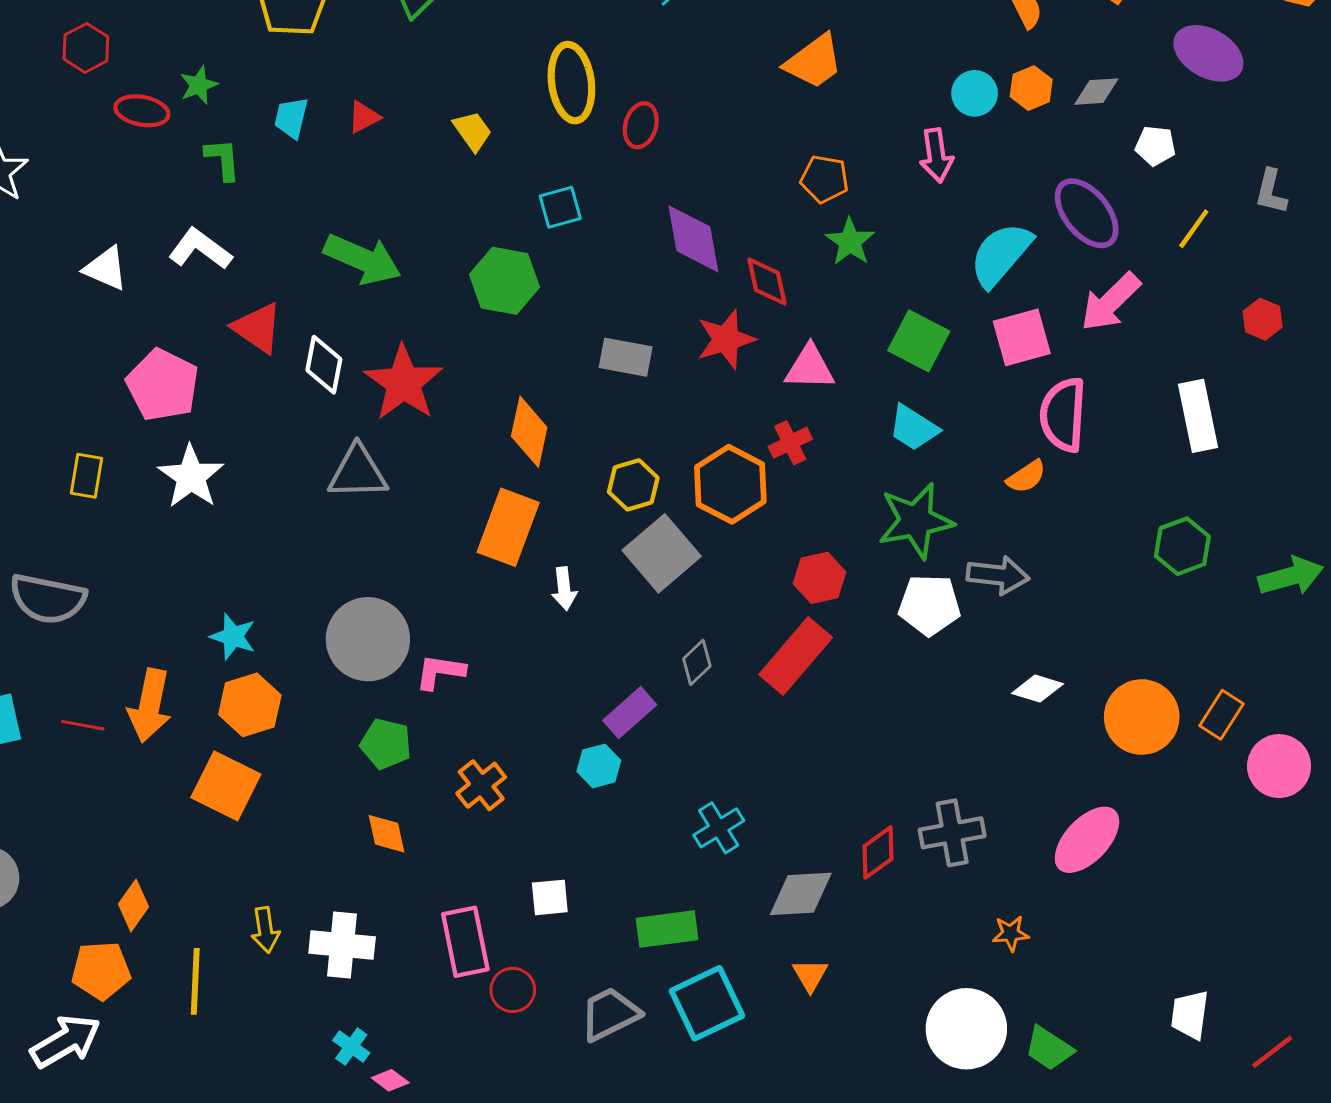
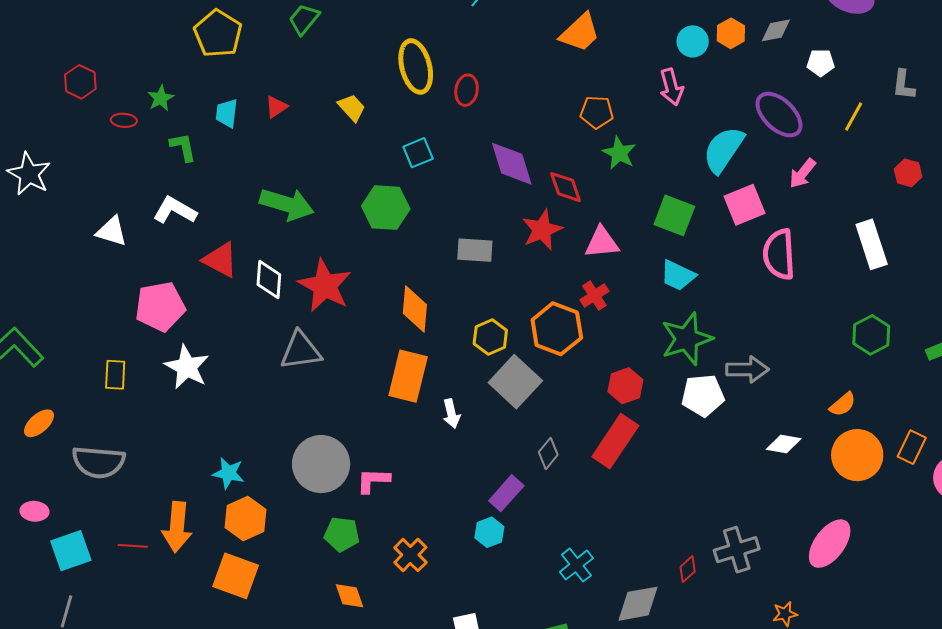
red ellipse: (142, 111) -> (124, 120), size x0.7
pink arrow: (1111, 302) -> (802, 173), size x0.7
pink pentagon: (163, 385) -> (160, 306), turned -30
orange semicircle: (1026, 477) -> (843, 404), moved
red diamond: (878, 852) -> (688, 569), size x0.7

